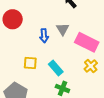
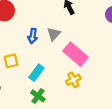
yellow square: (30, 63) -> (11, 61), turned -32
cyan rectangle: (56, 68) -> (36, 73), turned 63

